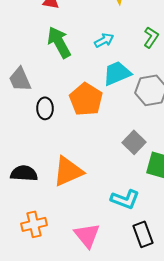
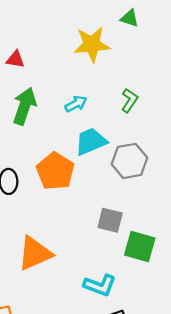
green arrow: (59, 42) -> (25, 106), turned 48
gray square: (134, 142) -> (110, 220), turned -30

